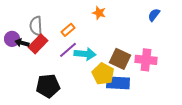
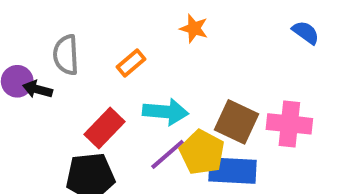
blue semicircle: (154, 15) -> (306, 33), turned 88
red rectangle: (38, 44) -> (105, 128), moved
purple line: (68, 50) -> (168, 154), moved

